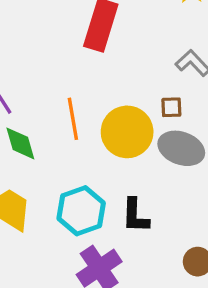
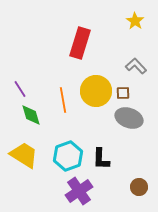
yellow circle: (127, 132) -> (96, 91), moved

